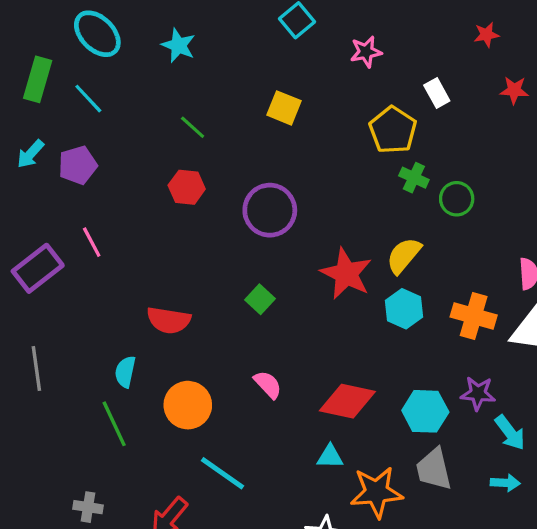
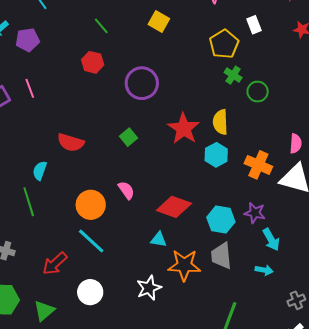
yellow semicircle: (404, 255) -> (220, 122), turned -50
orange circle: (188, 405) -> (91, 205), moved

